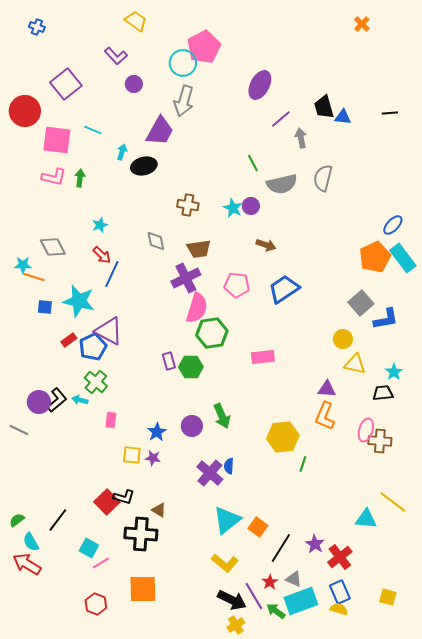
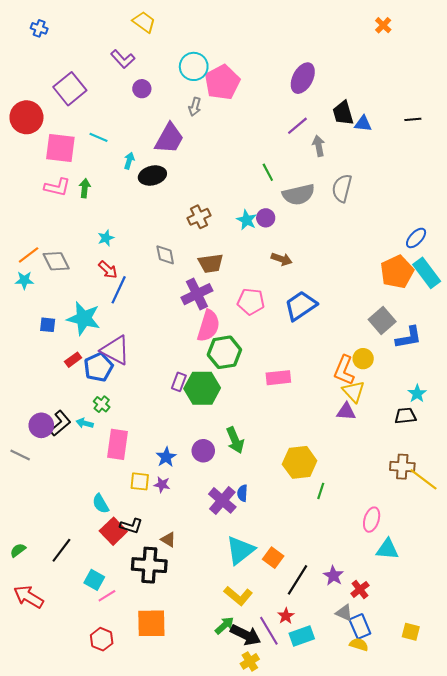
pink pentagon: (204, 47) -> (222, 82), moved
purple ellipse: (260, 85) -> (303, 78), moved
gray arrow: (184, 101) -> (195, 107), size x0.6
brown cross: (188, 205) -> (199, 217), turned -35
orange line: (34, 277) -> (29, 255), moved, turned -55
purple rectangle: (169, 361) -> (179, 382), turned 36
yellow triangle: (355, 364) -> (354, 391), moved, turned 35
green hexagon: (191, 367) -> (202, 388), size x1.4
green cross: (96, 382) -> (102, 404), size x0.7
orange L-shape: (325, 416) -> (344, 370), moved
pink rectangle: (111, 420) -> (118, 444), size x1.8
pink ellipse: (366, 430) -> (372, 520), moved
yellow line: (393, 502) -> (423, 479), moved
cyan semicircle: (31, 542) -> (101, 504), moved
red cross: (340, 557) -> (360, 589), size x0.7
gray triangle: (294, 579) -> (344, 613), moved
cyan rectangle: (301, 601) -> (302, 636), moved, size x0.7
green arrow: (276, 611) -> (224, 625), moved, turned 102

